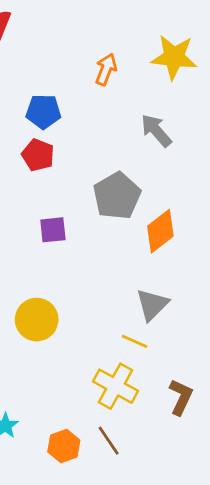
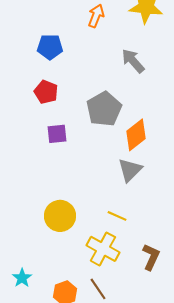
red pentagon: (38, 155) -> (46, 92), moved
gray triangle: (152, 305) -> (130, 170), moved
yellow circle: (37, 320) -> (60, 216), moved

